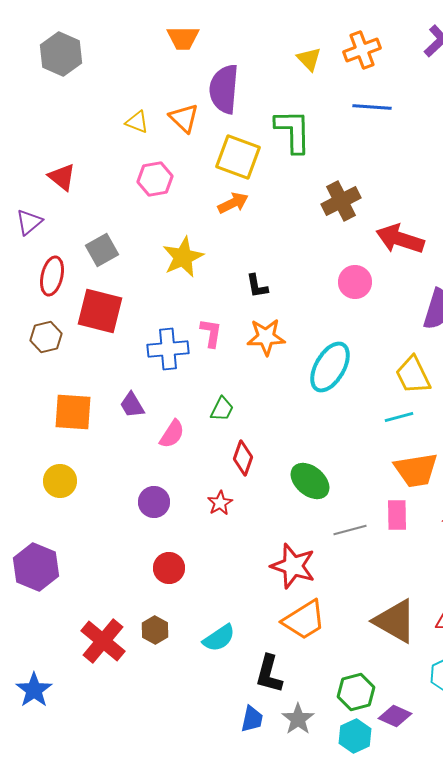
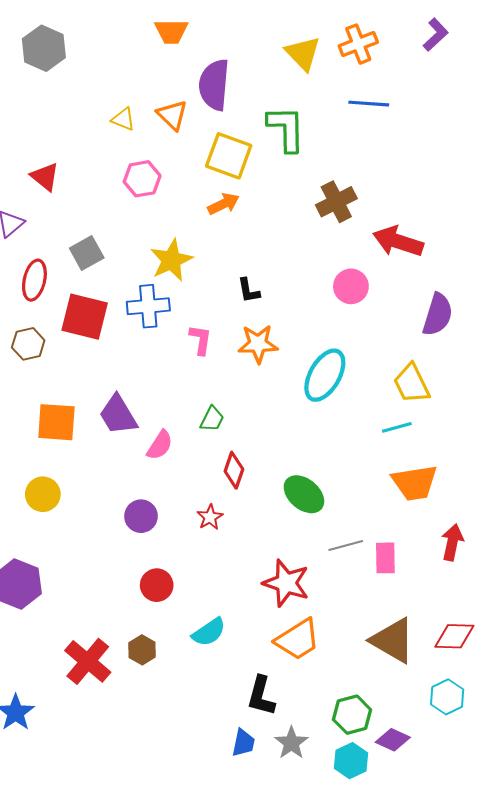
yellow triangle: (309, 59) -> (303, 53), size x1.4
blue cross: (168, 349) -> (148, 306), moved
purple trapezoid: (132, 405) -> (118, 415), size x1.5
pink rectangle: (397, 515) -> (385, 558), moved
cyan semicircle: (219, 638) -> (209, 632), moved

